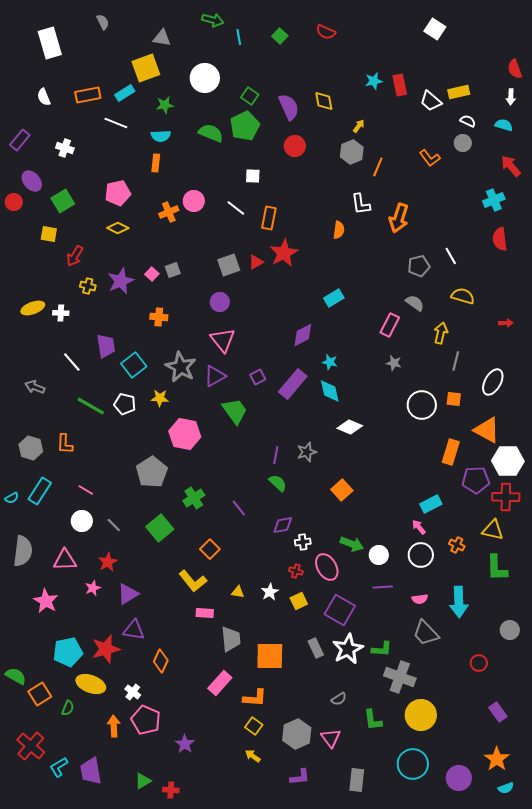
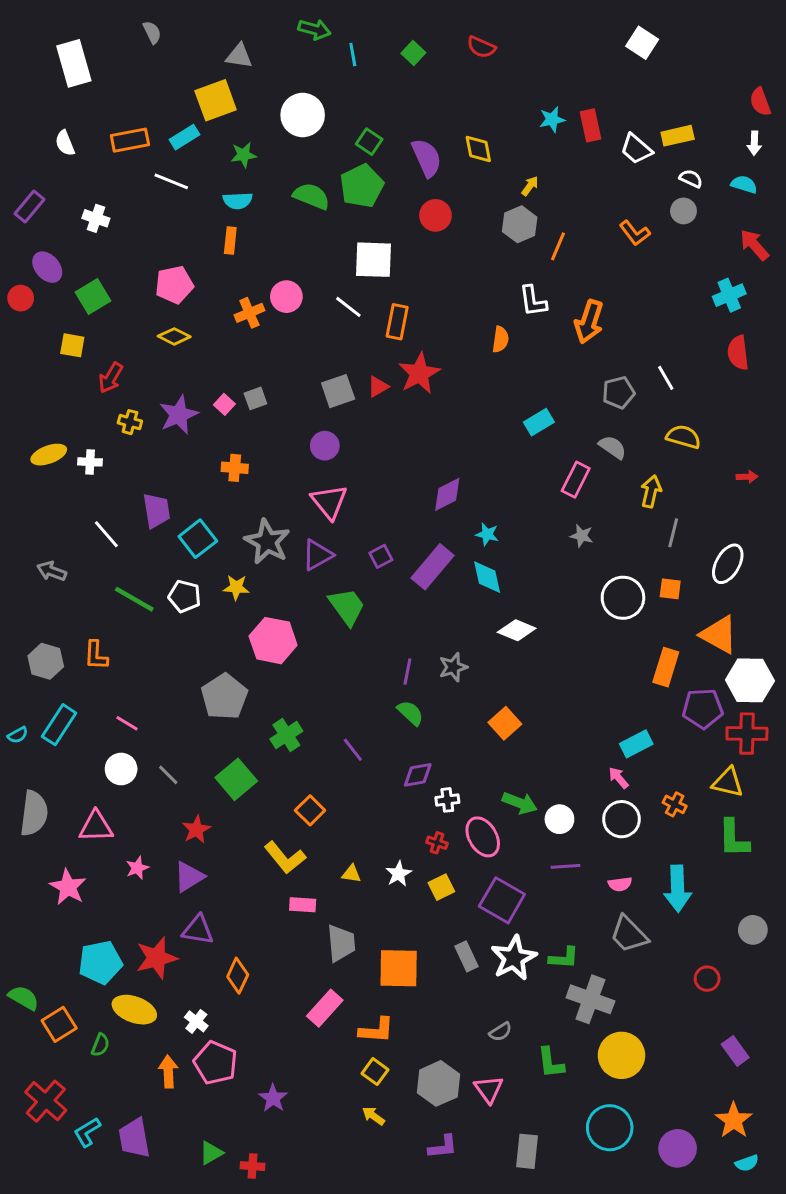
white square: (253, 176) -> (373, 260), size x1.8
cyan rectangle: (334, 298) -> (539, 422), moved
red star: (108, 562) -> (196, 830), moved

